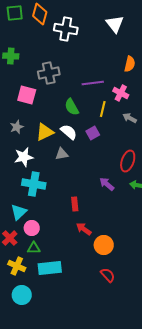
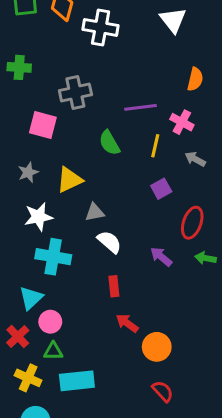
white semicircle: (69, 132) -> (109, 242), moved
purple square: (93, 133) -> (161, 189), moved

